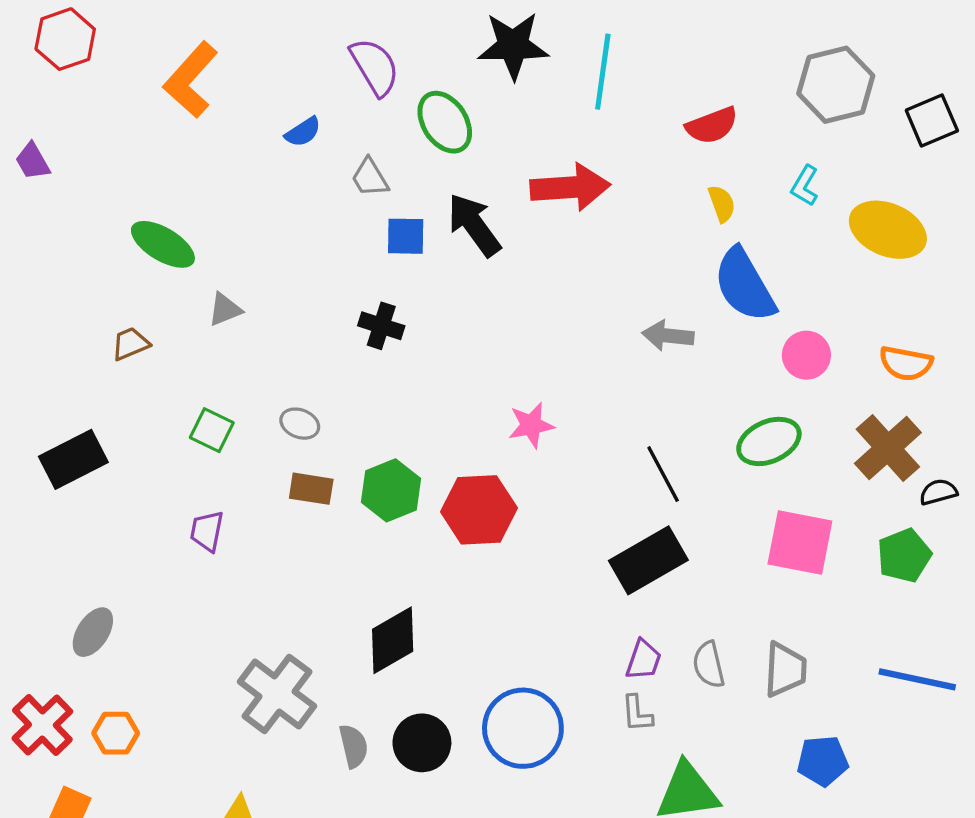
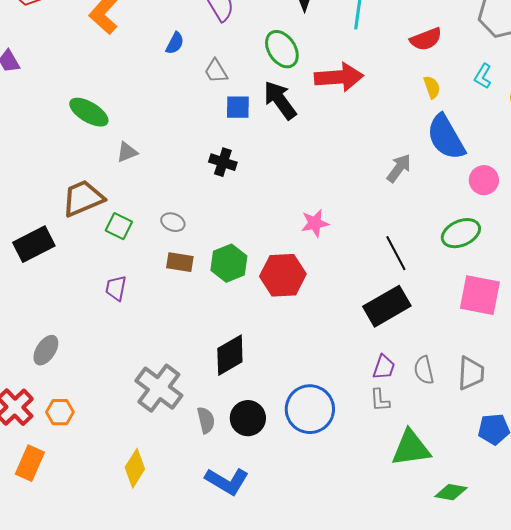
green ellipse: (445, 122) -> (282, 49), moved
blue semicircle: (303, 132) -> (175, 43), turned -30
gray arrow: (668, 336) -> (399, 168), turned 120
brown trapezoid: (130, 344) -> (83, 198), moved, size x1.8

